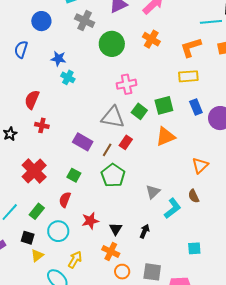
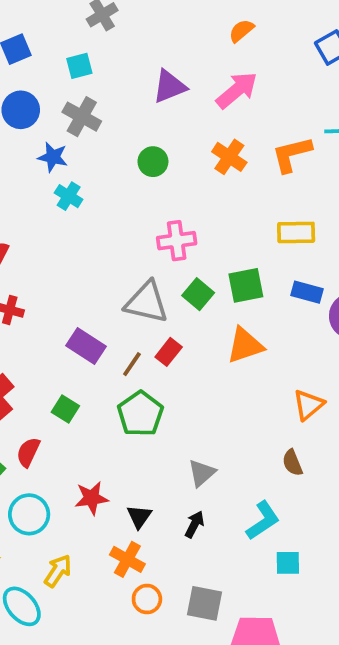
gray cross: (85, 21) -> (82, 117), moved
green circle: (112, 44) -> (153, 162), size x0.6
orange L-shape: (191, 47) -> (292, 154), moved
blue star: (58, 59) -> (53, 157), moved
cyan cross: (68, 77) -> (69, 196), moved
blue rectangle: (196, 107) -> (307, 292), turned -56
gray triangle: (153, 192) -> (202, 473), moved
red semicircle: (65, 200) -> (28, 452), moved
cyan L-shape: (172, 208) -> (263, 520), moved

